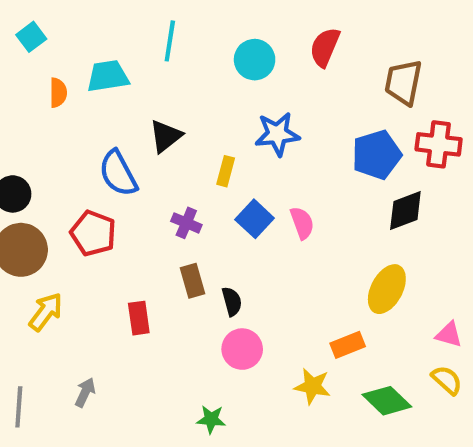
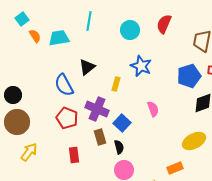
orange semicircle: (58, 93) -> (35, 36), moved, turned -32
blue star: (277, 134) -> (141, 66), turned 30
blue square: (255, 219) -> (122, 123), moved
purple cross: (186, 223) -> (97, 109), size x1.6
red pentagon: (93, 233) -> (67, 118), moved
yellow ellipse: (387, 289) -> (194, 141), turned 35

